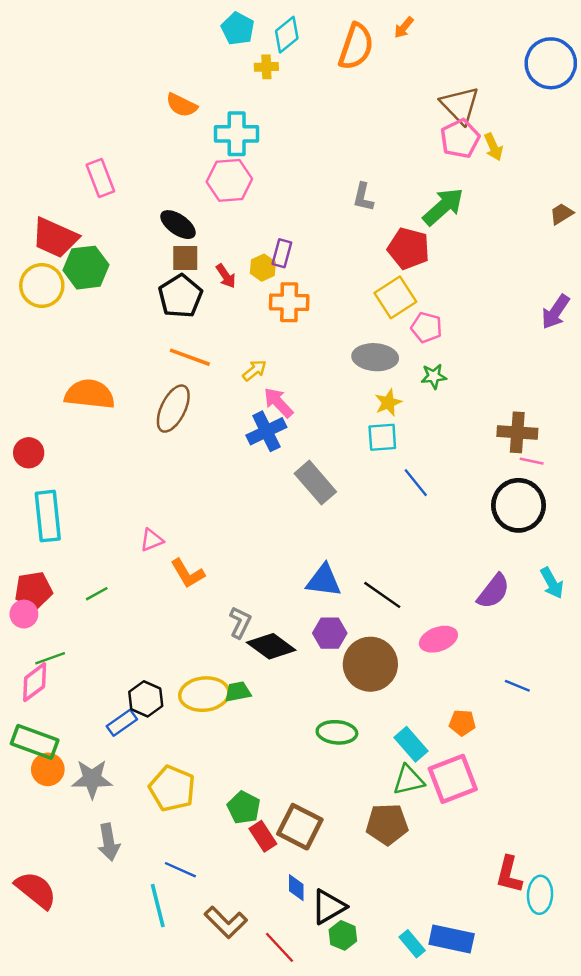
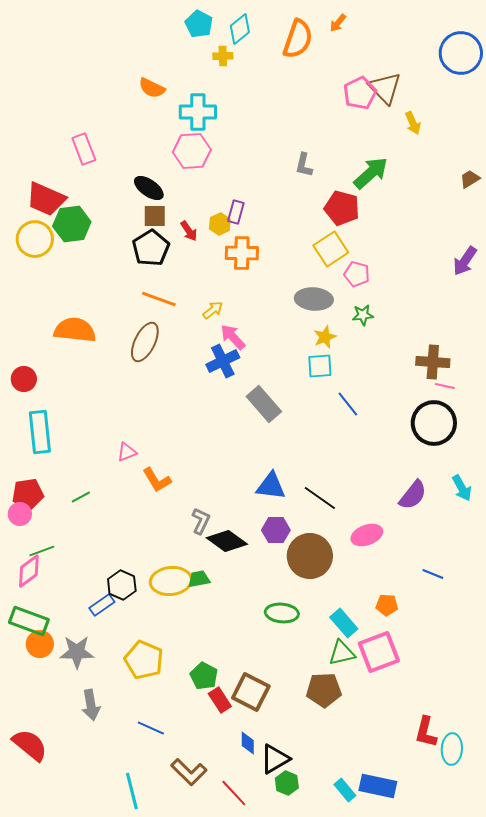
pink pentagon: (460, 139) -> (360, 93), moved
cyan line: (158, 906) -> (132, 791), moved

